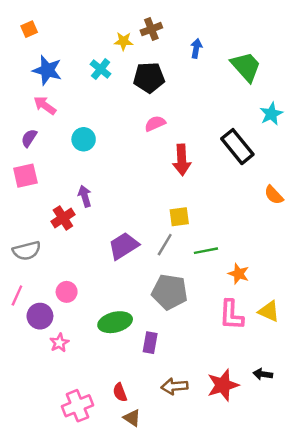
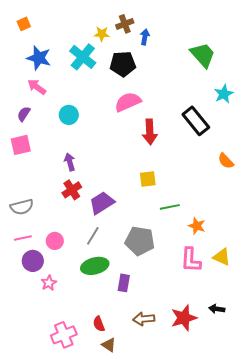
blue arrow: (196, 48) -> (145, 37), moved
cyan cross: (101, 69) -> (83, 57), size x1.5
pink semicircle: (155, 124) -> (128, 102), size x1.5
red cross: (63, 218) -> (72, 190), moved
gray line: (165, 245) -> (93, 236), moved
pink line: (17, 296) -> (23, 238), moved, turned 54

